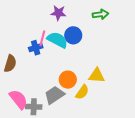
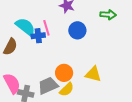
pink line: (42, 38) -> (46, 28), turned -42
cyan semicircle: (57, 40) -> (25, 27), moved
yellow semicircle: (82, 92) -> (67, 89), moved

